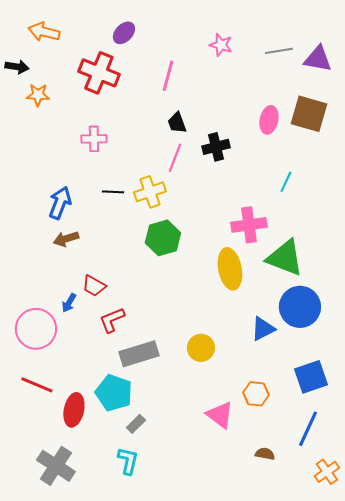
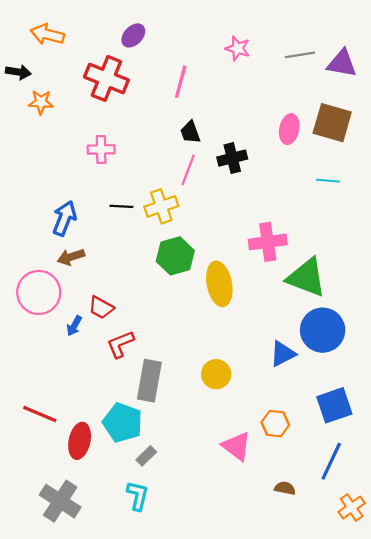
cyan line: (286, 182) -> (328, 181), moved, turned 70
yellow ellipse: (230, 269) -> (219, 284), moved
pink circle: (36, 329) -> (39, 292), moved
gray rectangle: (139, 354) -> (149, 381), turned -63

